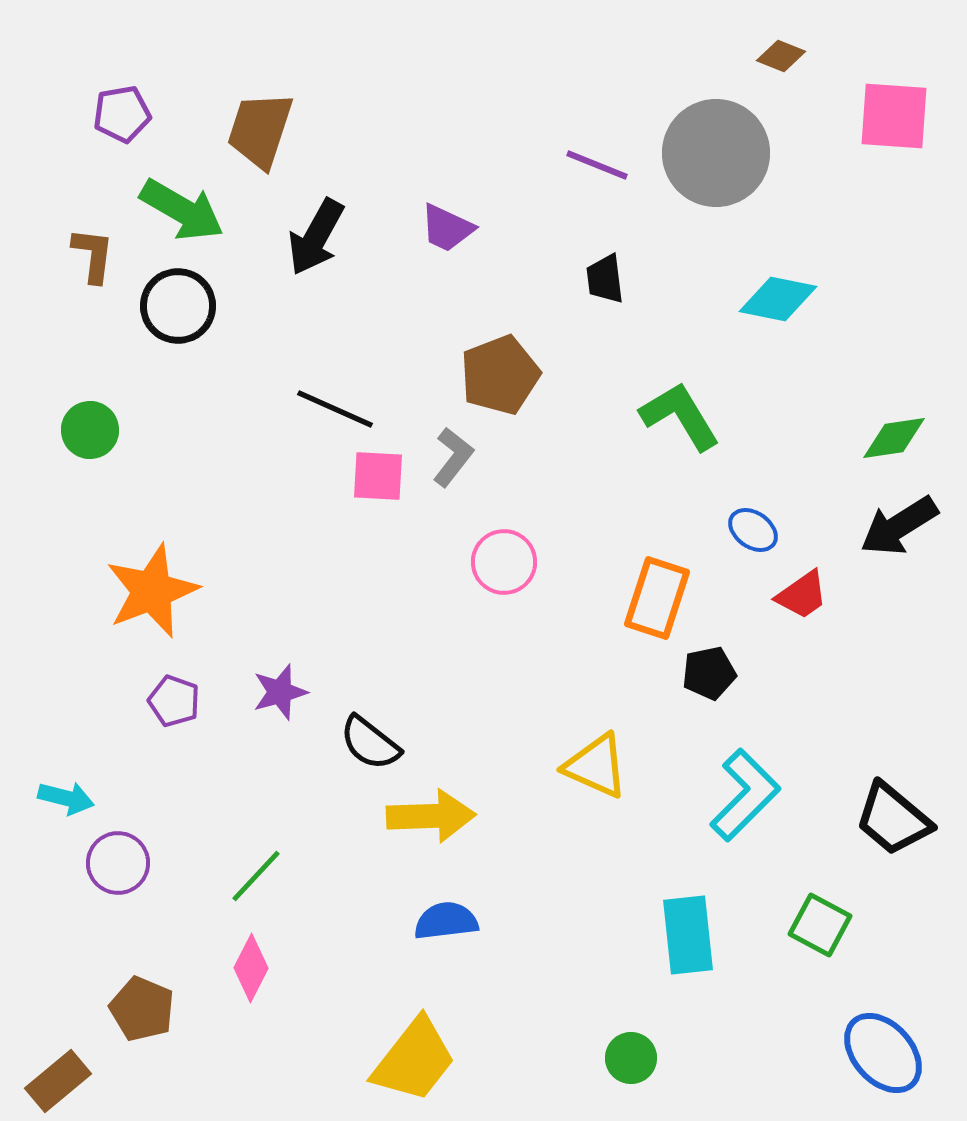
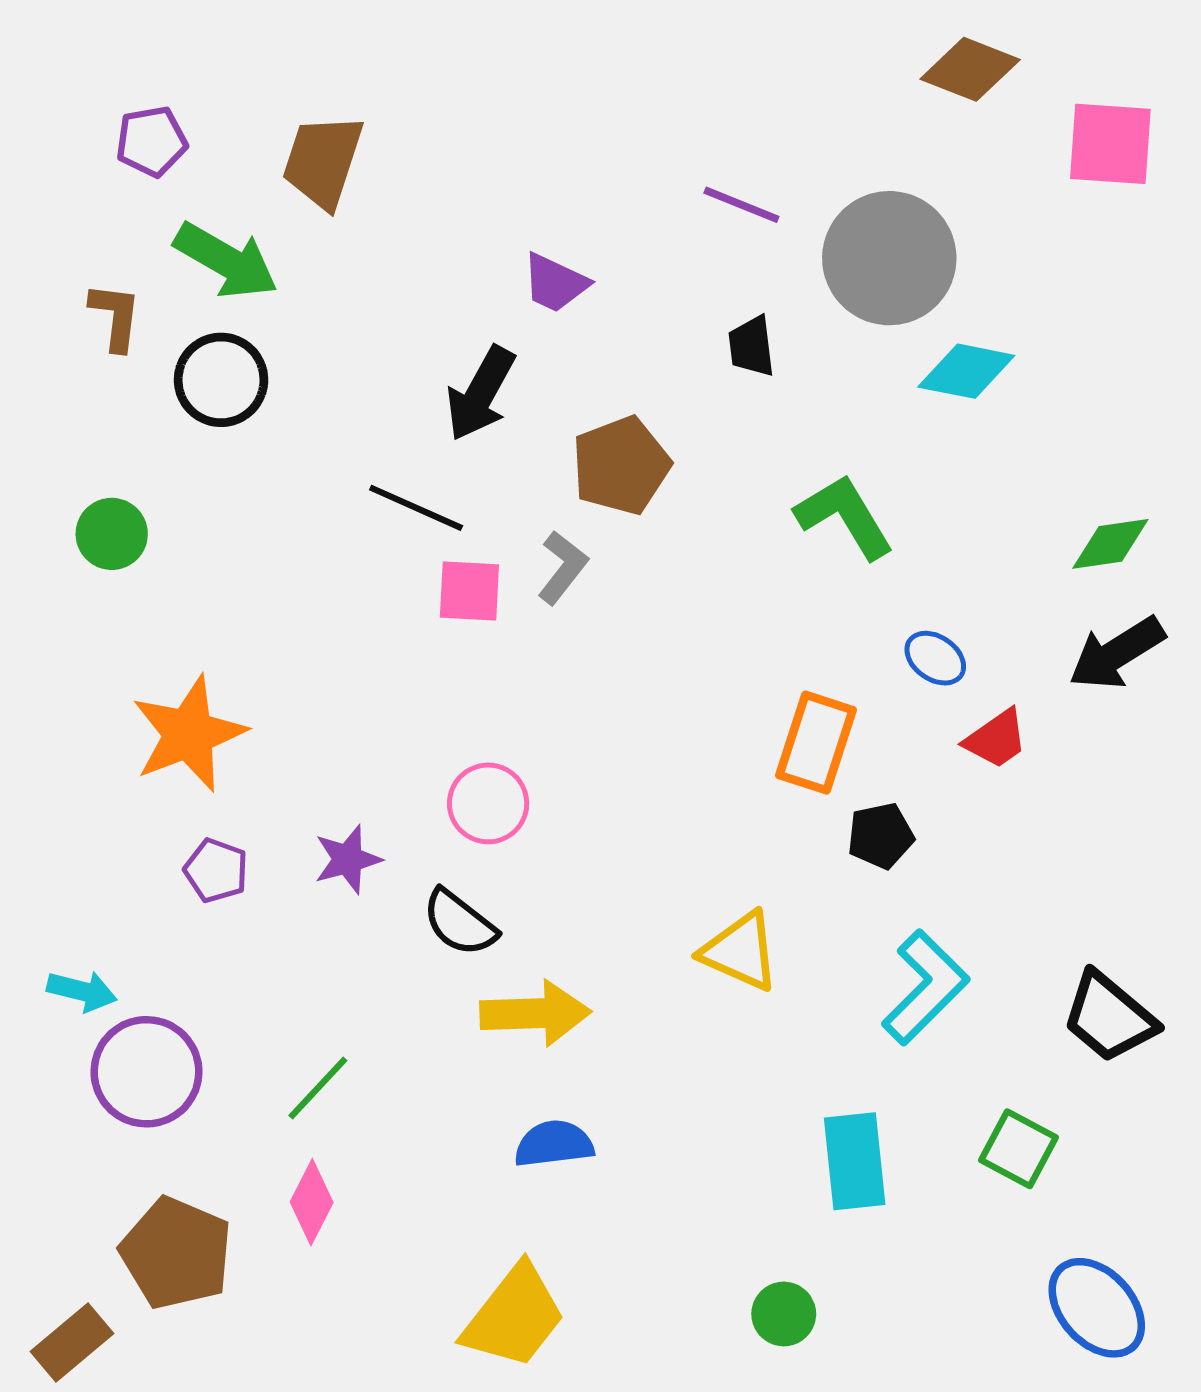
brown diamond: (781, 56) -> (970, 69), size x1.6
gray circle: (716, 153) -> (889, 258), moved
black arrow: (316, 237) -> (481, 394), moved
pink circle: (504, 562) -> (488, 803), moved
purple circle: (118, 863) -> (146, 1072), size x1.4
brown pentagon: (142, 1009) -> (176, 1253), size x1.4

